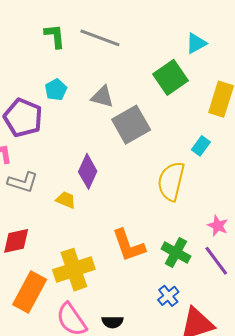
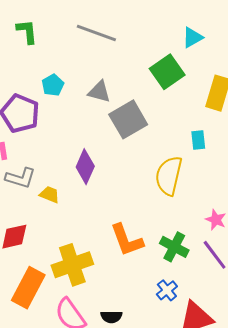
green L-shape: (55, 36) -> (27, 32), moved
cyan rectangle: (201, 146) -> (198, 140), turned -42
yellow trapezoid: (66, 200) -> (50, 195), moved

